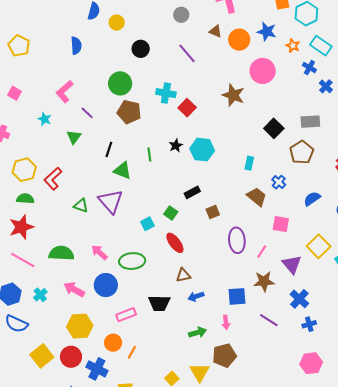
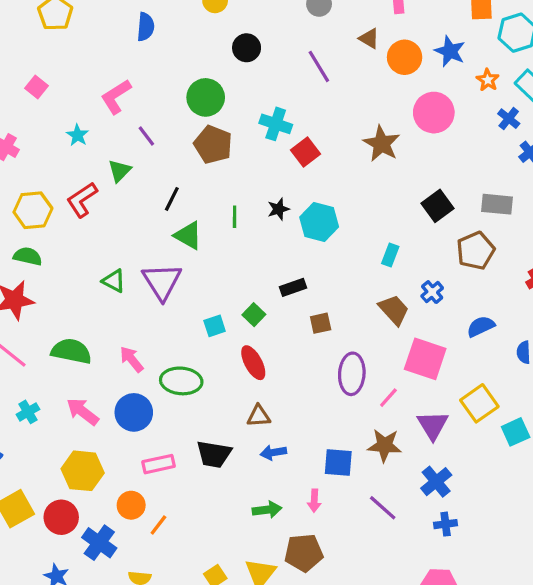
red L-shape: (53, 179) -> (82, 200), moved
pink square: (281, 224) -> (425, 359), size x1.5

